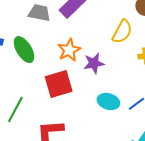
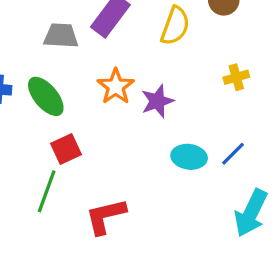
yellow semicircle: (122, 32) -> (175, 26), moved
red square: (59, 84) -> (66, 149), moved, size x0.7

